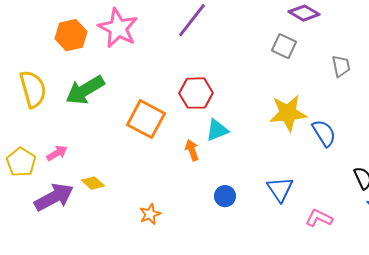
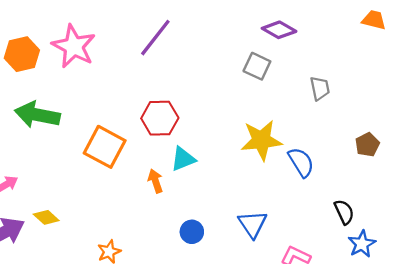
green arrow: (85, 90) -> (37, 115), turned 42

